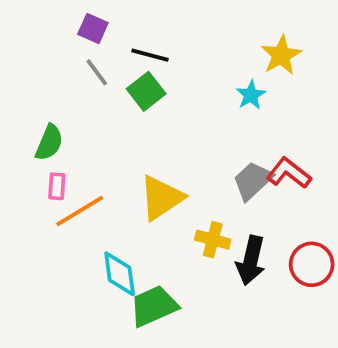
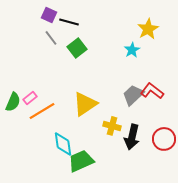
black line: (150, 55) -> (69, 22), moved
green semicircle: (49, 143) -> (13, 102), moved
pink rectangle: (57, 186) -> (30, 98), turned 48

